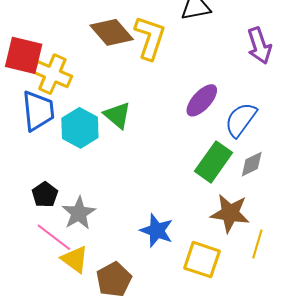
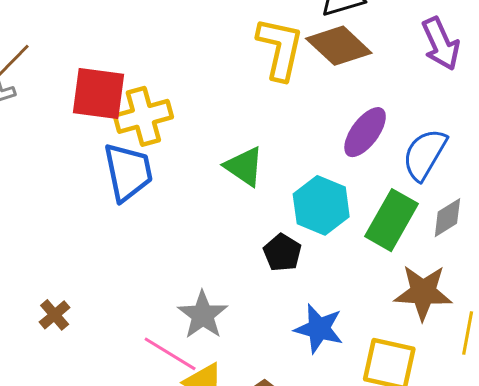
brown diamond: (112, 32) -> (339, 46), moved
yellow cross: (52, 74) -> (143, 116), turned -33
cyan hexagon: (80, 128) -> (321, 205), moved
black pentagon: (45, 195) -> (282, 253), moved

